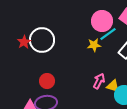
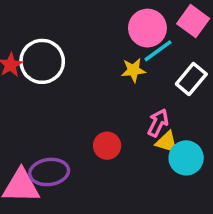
red circle: (47, 81) -> (107, 146), moved
pink arrow: (99, 81) -> (158, 123), moved

